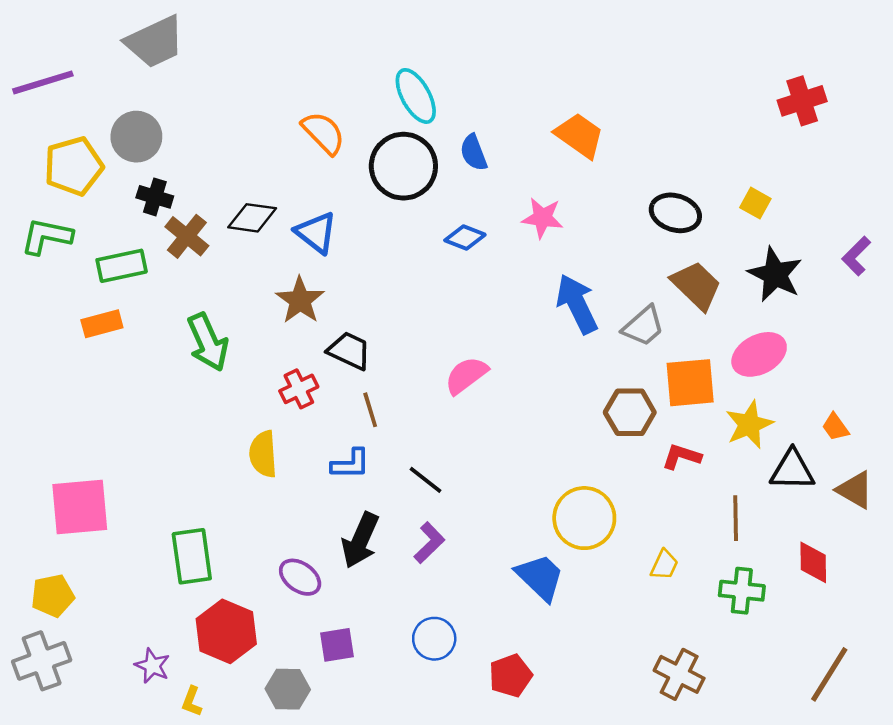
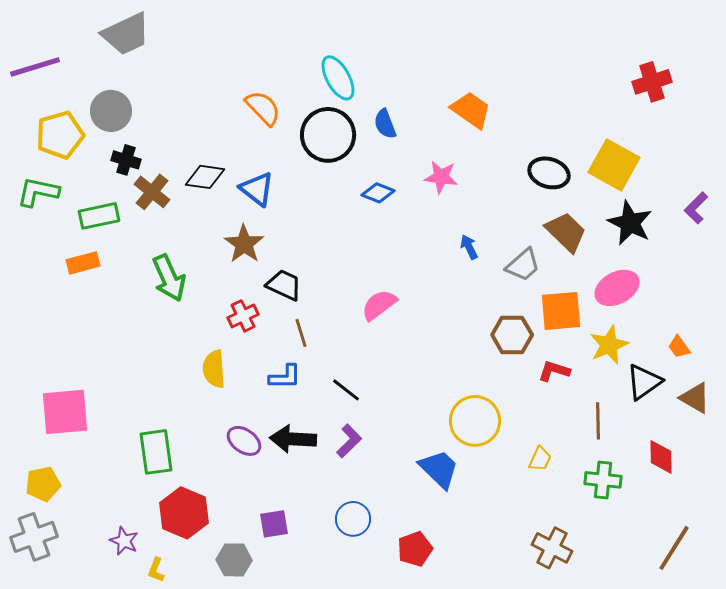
yellow square: (755, 203) -> (614, 165), size x2.0
blue arrow: (577, 304) -> (469, 247), size x0.5
black triangle: (792, 470) -> (644, 382), turned -36
black arrow: (360, 540) -> (293, 439), turned 69
purple ellipse: (300, 577) -> (244, 441), moved

